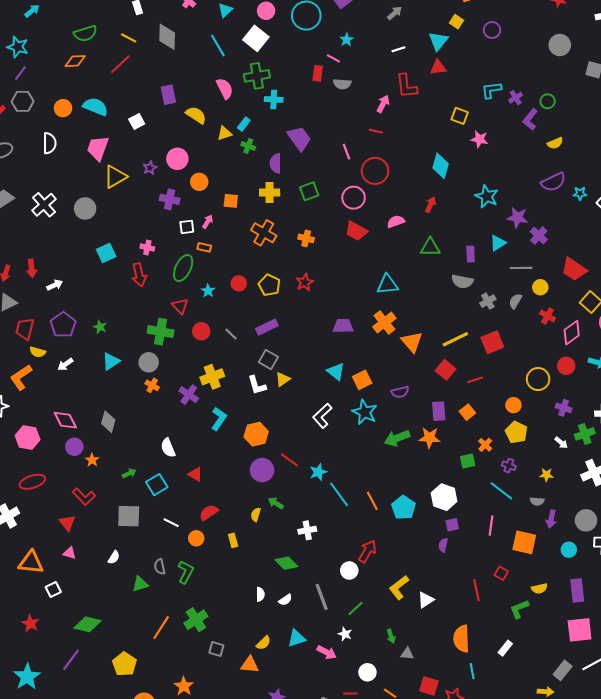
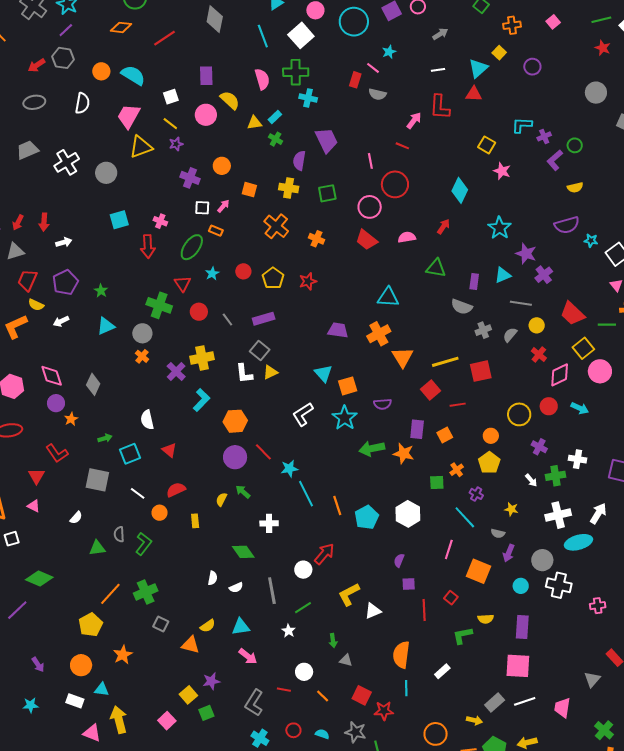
yellow line: (129, 38) -> (170, 124), moved
pink circle: (177, 159) -> (206, 115), moved
purple square: (452, 525) -> (409, 584), moved
pink arrow: (327, 652) -> (248, 656), moved
yellow pentagon: (124, 664) -> (91, 625), moved

